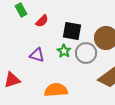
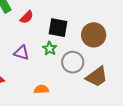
gray circle: (86, 53) -> (73, 62), moved
orange semicircle: (56, 90) -> (41, 89), size x0.6

